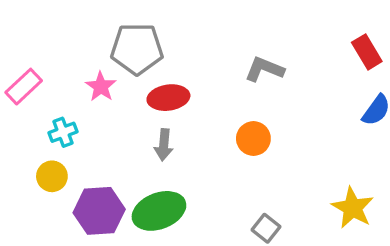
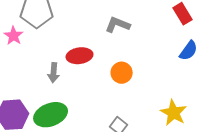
red ellipse: (168, 98) -> (80, 56), moved
orange circle: (253, 139) -> (122, 73), moved

